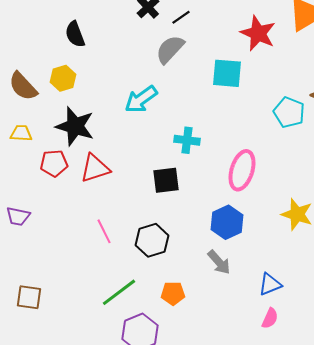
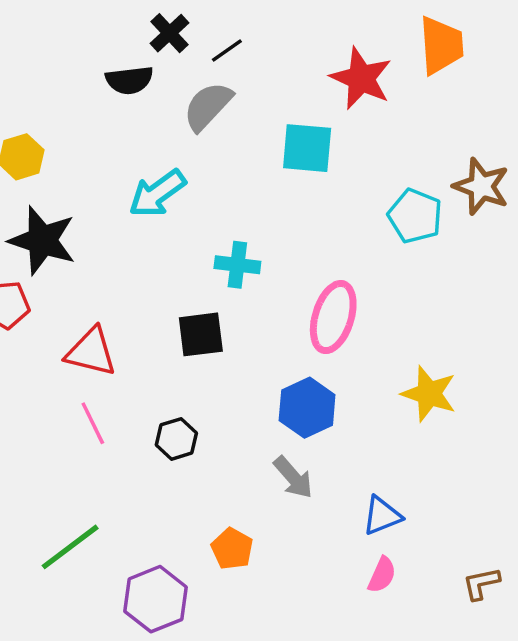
black semicircle: (75, 34) -> (129, 80), moved, turned -76
red triangle: (95, 168) -> (91, 352), moved, turned 32
black hexagon: (152, 240) -> (176, 439), size x0.7
green line: (119, 292) -> (70, 547), moved
orange pentagon: (173, 293) -> (232, 549), moved, turned 30

